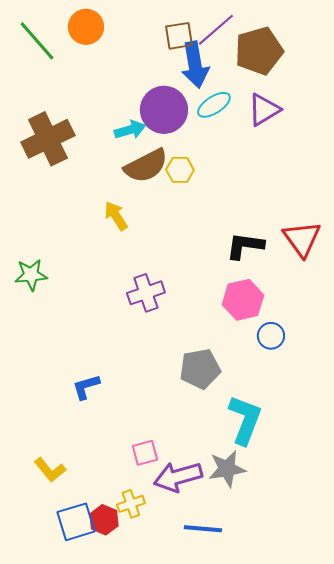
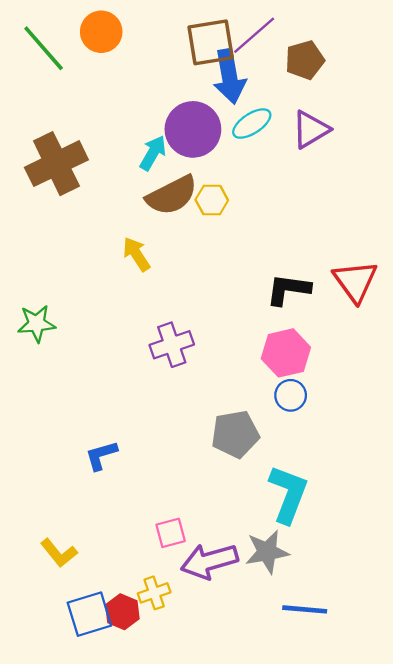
brown square: (179, 36) -> (211, 42), size x1.4
brown pentagon: (259, 51) -> (305, 60), size x0.7
cyan arrow: (130, 130) -> (153, 153), turned -44
blue circle: (271, 336) -> (291, 395), moved
blue line: (203, 529) -> (305, 609), moved

